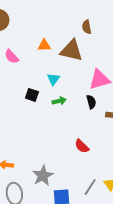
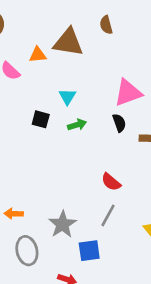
orange triangle: (44, 45) -> (38, 55), moved
brown triangle: (71, 51) -> (68, 42), moved
gray line: (90, 187) -> (108, 215), moved

